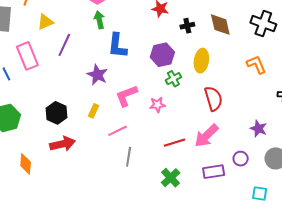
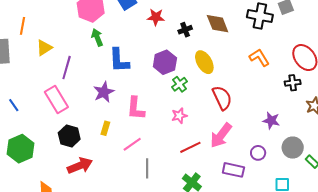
pink rectangle: (27, 56) -> (56, 99), moved
yellow ellipse: (201, 61) -> (204, 62), turned -30
purple star: (97, 75) -> (104, 92), turned 30
pink L-shape: (126, 96) -> (136, 108), turned -55
pink star: (157, 105) -> (179, 116), moved
purple rectangle: (214, 172) -> (233, 170), turned 30

